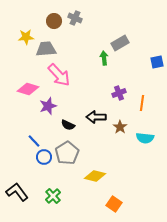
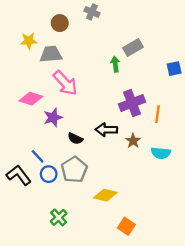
gray cross: (75, 18) -> (92, 12), moved
purple cross: (119, 93) -> (132, 103), size x1.6
black L-shape: (17, 192) -> (19, 175), moved

